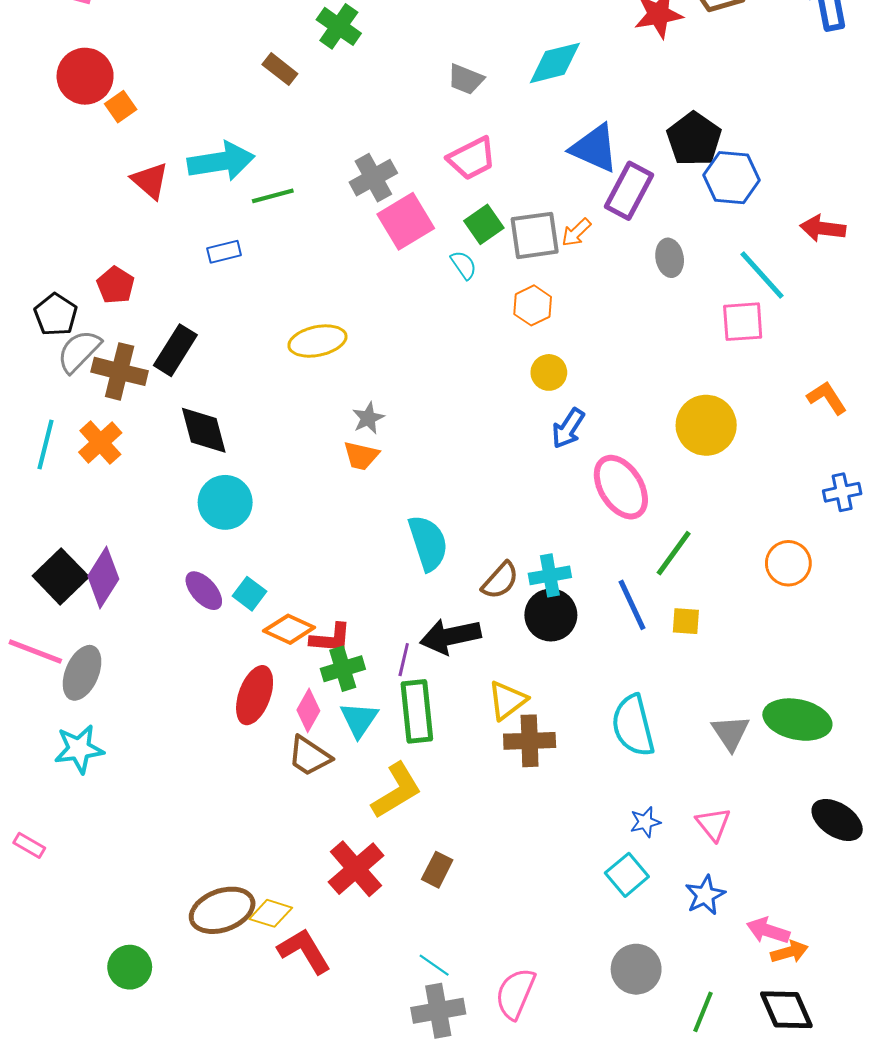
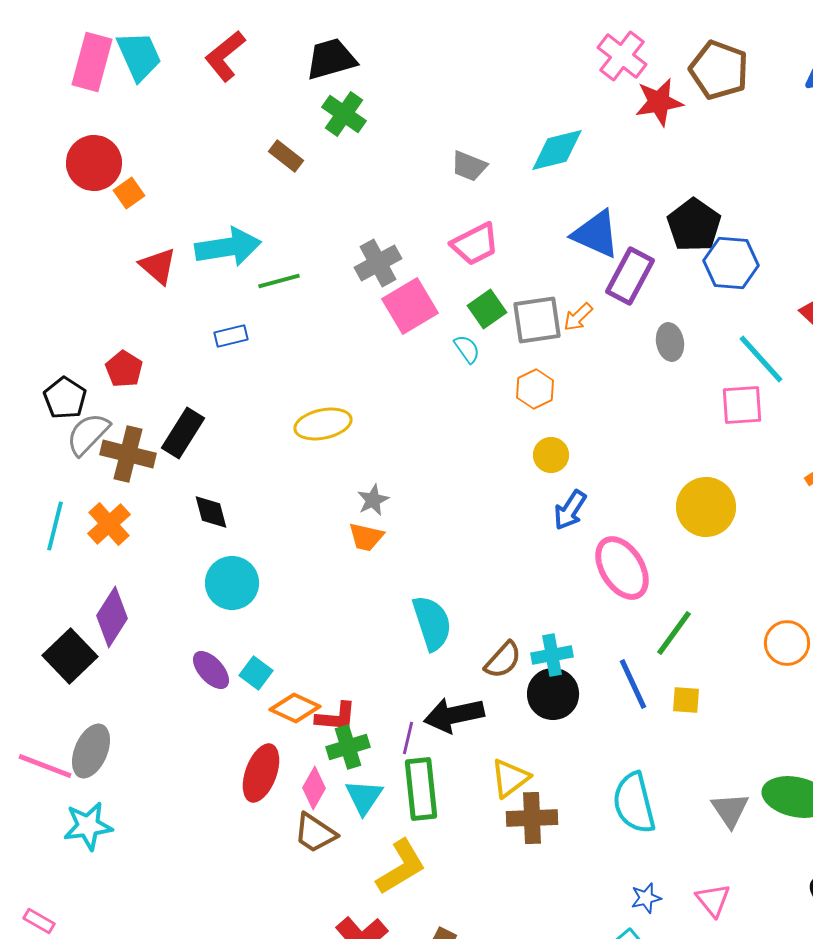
black diamond: (204, 430) -> (211, 512), size x0.7
purple diamond: (103, 577) -> (112, 617), moved
pink line: (35, 652) -> (45, 766), moved

